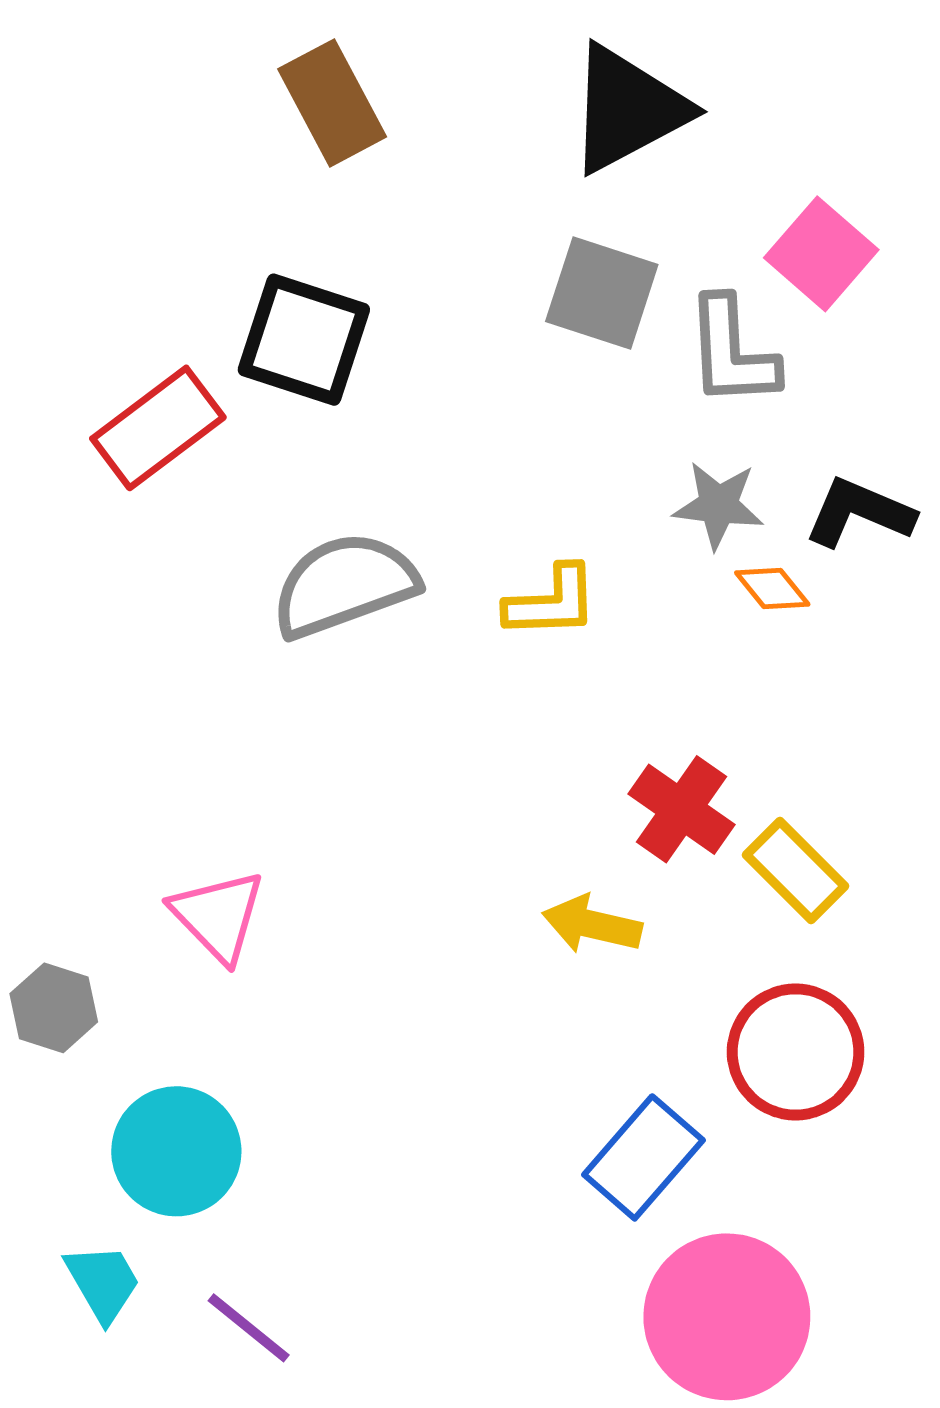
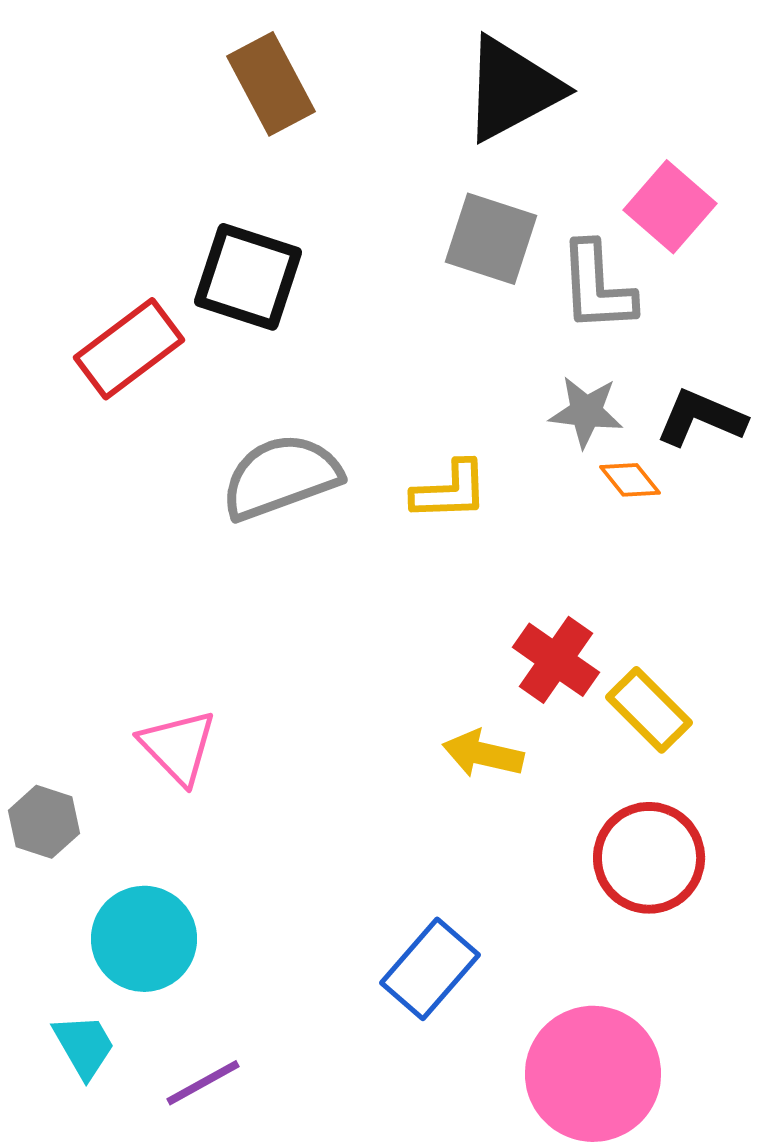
blue rectangle: (643, 1157) -> (430, 969), moved
purple line: (249, 1328) -> (203, 1083), turned -68

